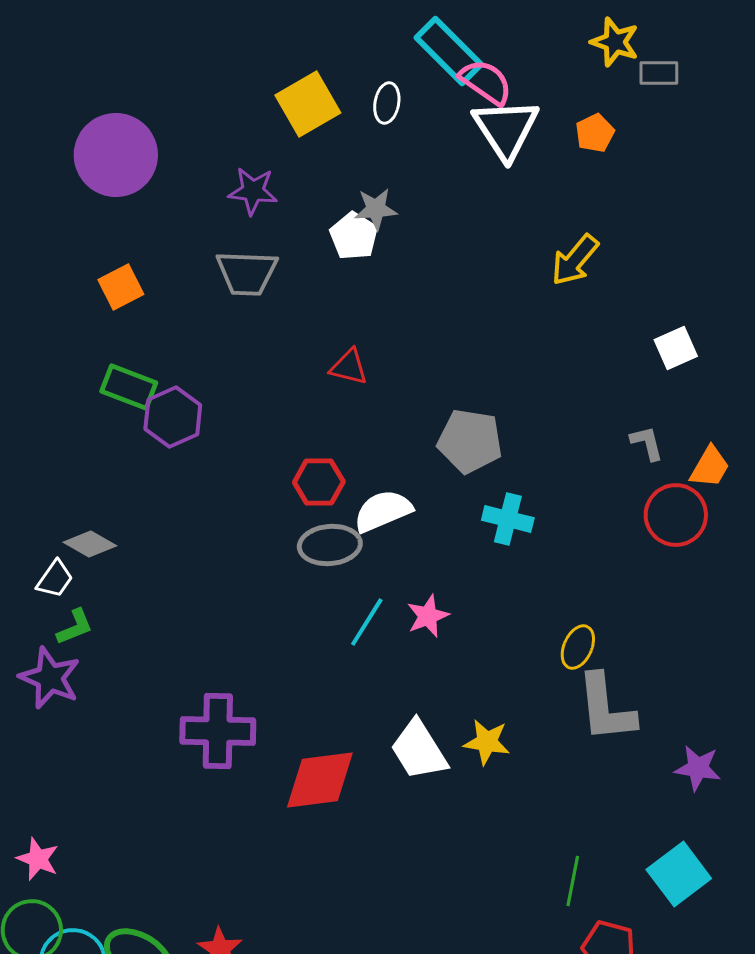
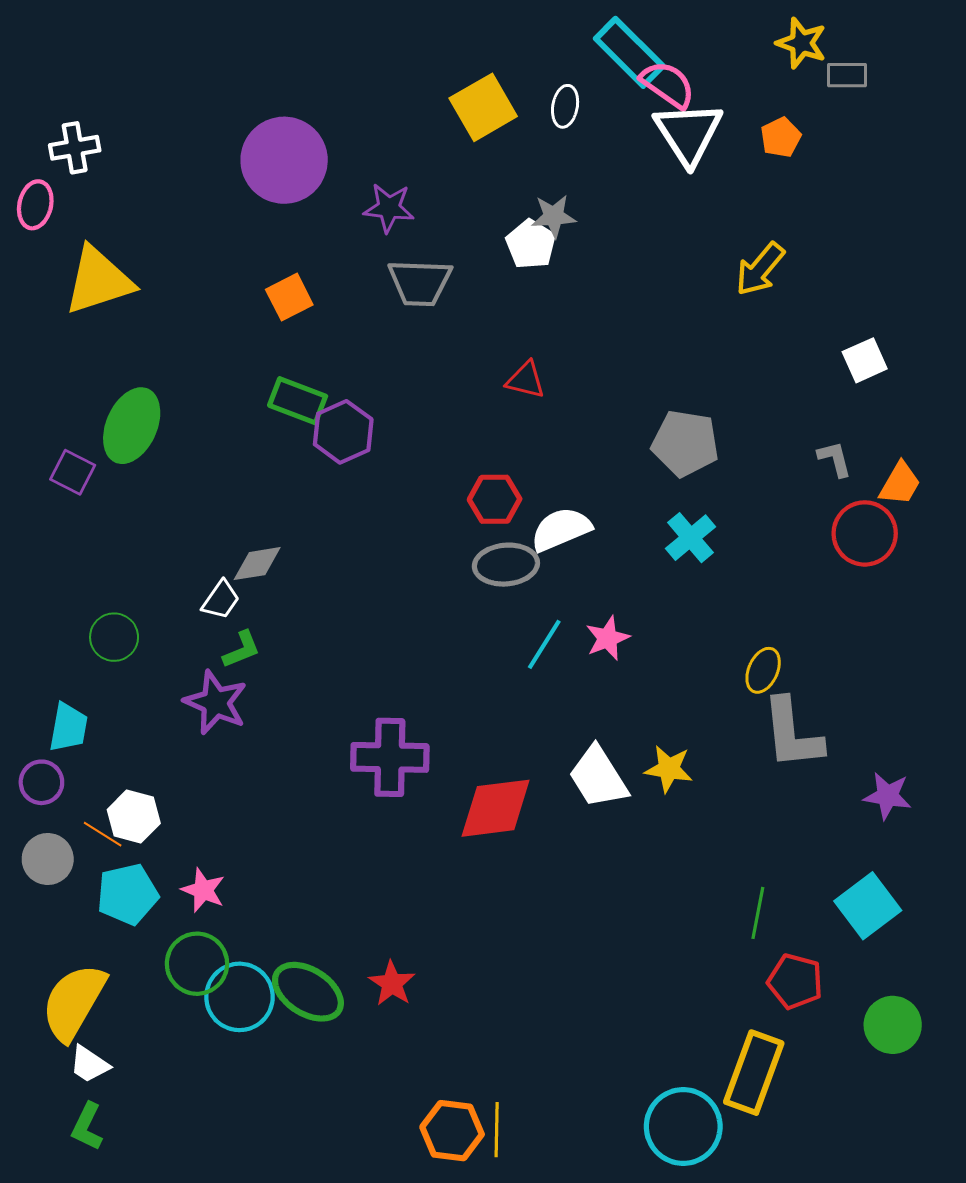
purple star: (253, 191) -> (389, 208), moved
gray pentagon: (470, 441) -> (685, 443), moved
cyan cross: (508, 519) -> (691, 538), turned 36
gray diamond: (90, 544) -> (257, 564), turned -39

